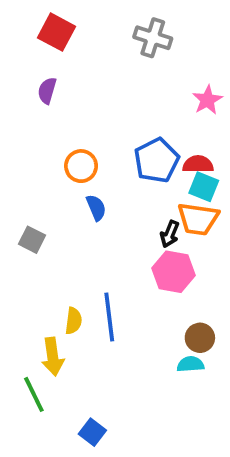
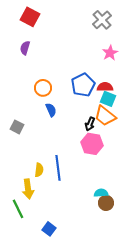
gray cross: (153, 38) -> (102, 20), moved, turned 30
orange trapezoid: (198, 219) -> (105, 116), turned 30
brown circle: (200, 338) -> (106, 203), moved

